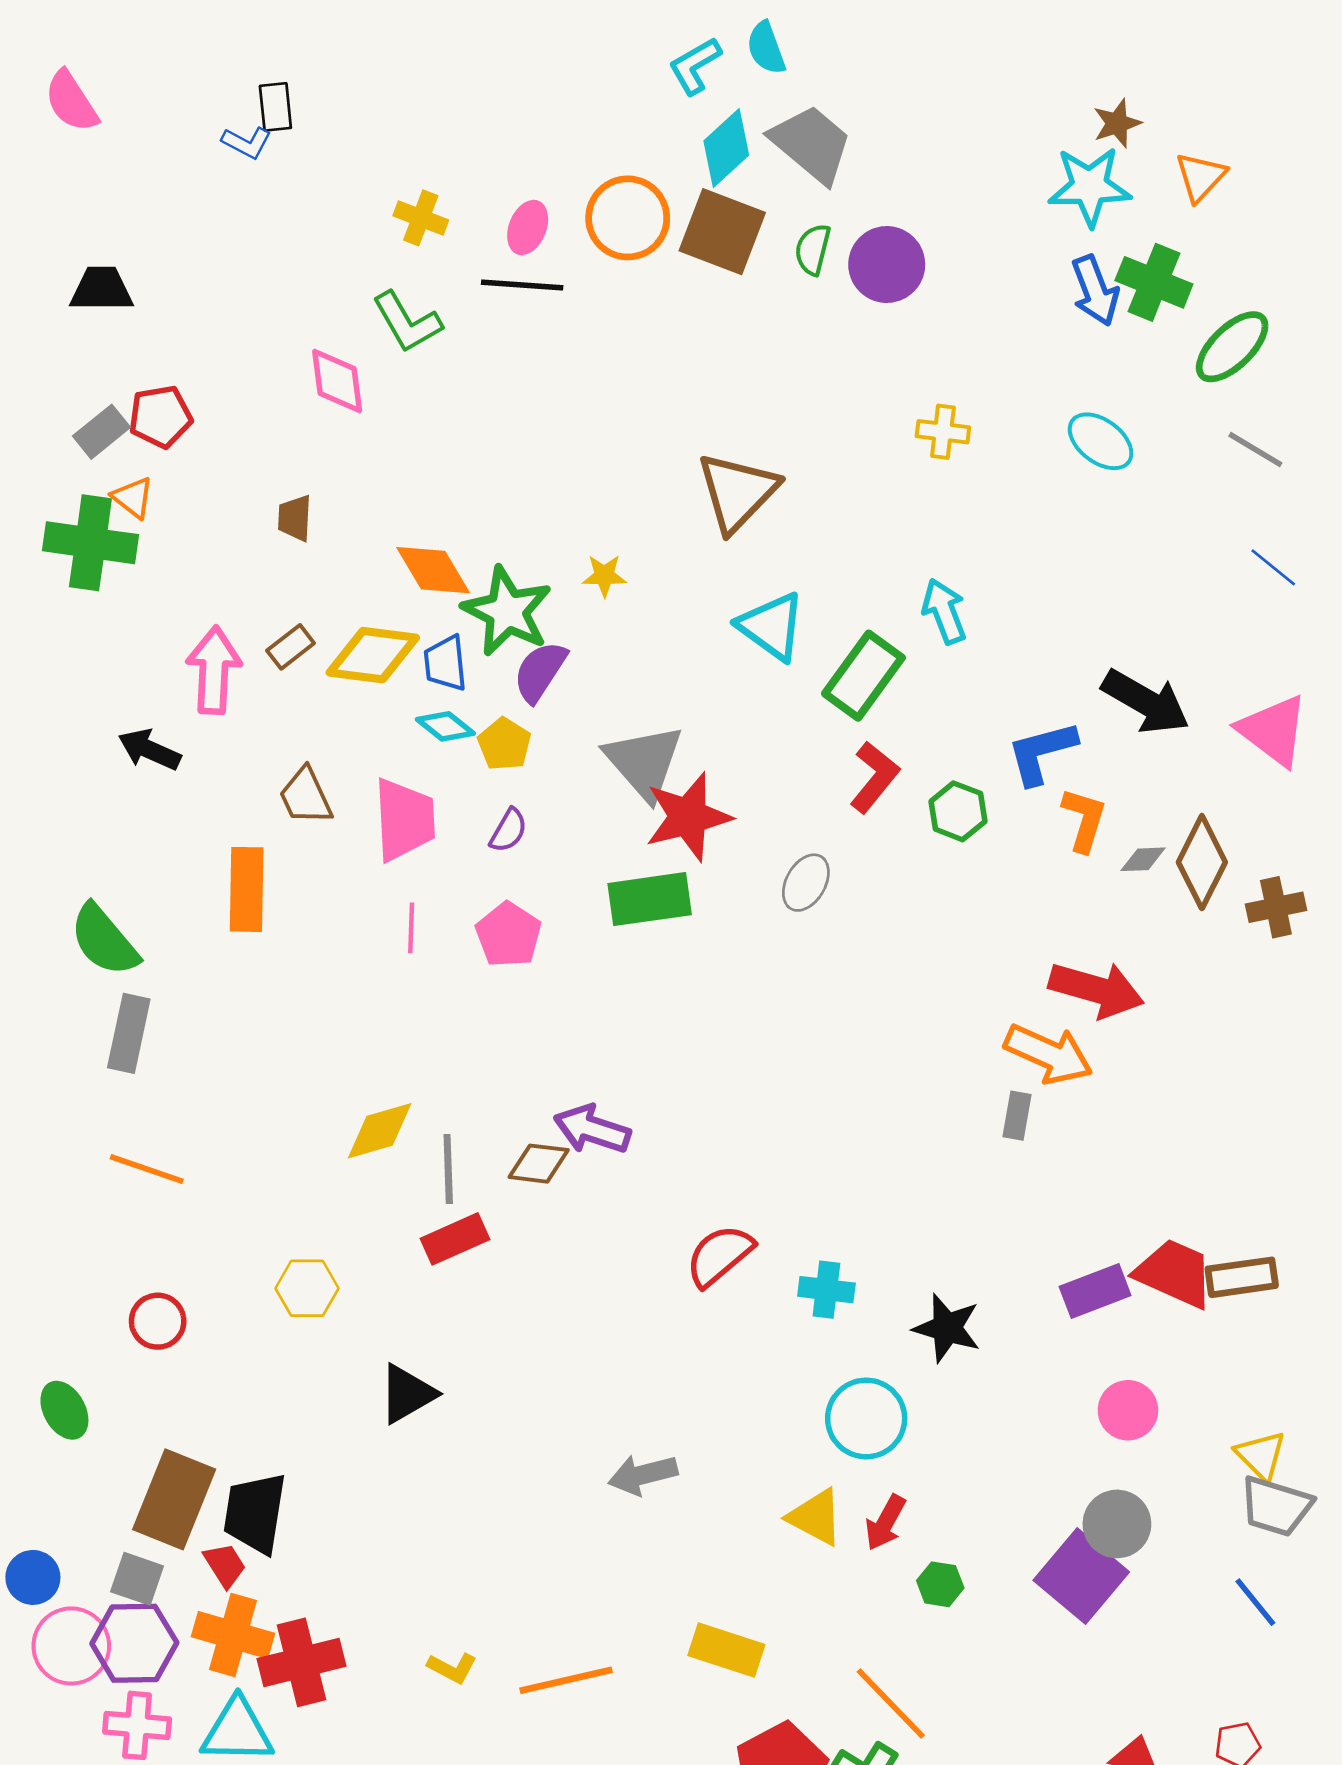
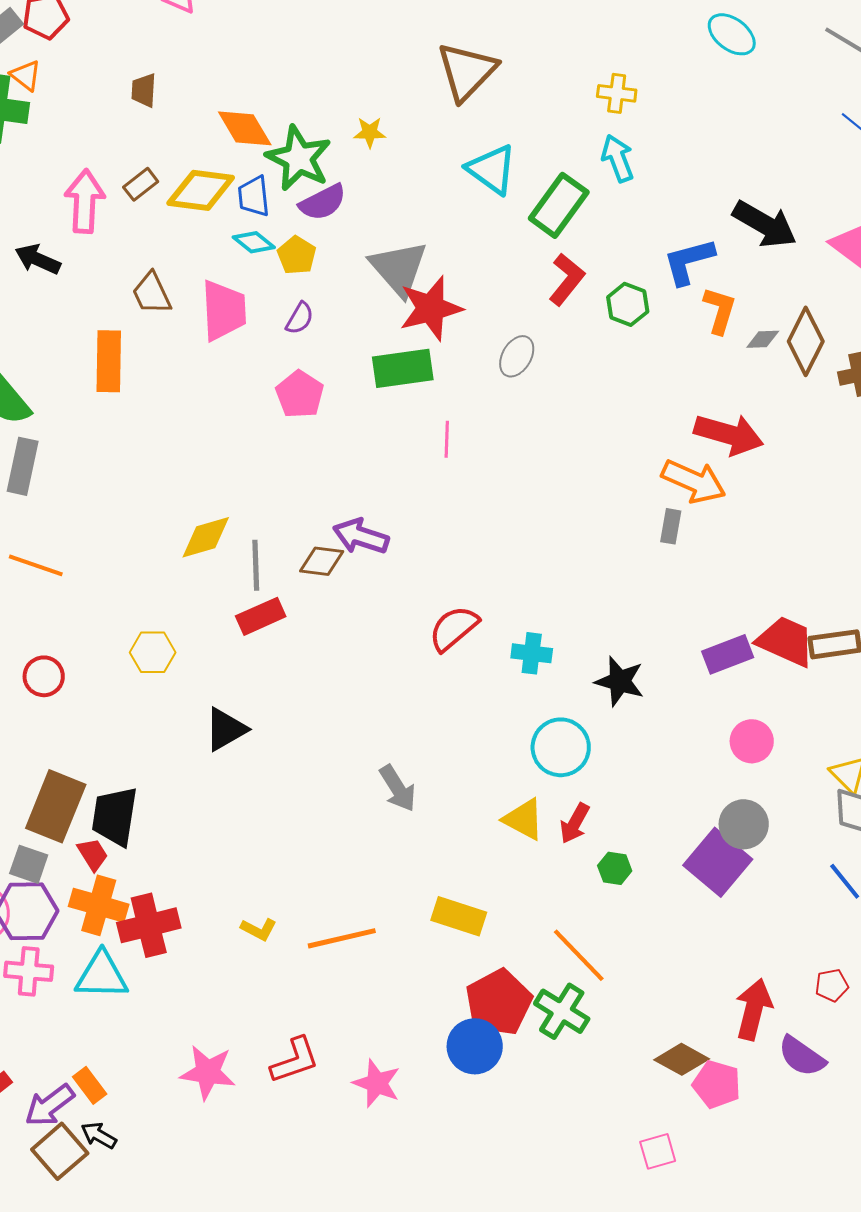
yellow cross: (943, 432) -> (617, 93), moved
purple semicircle: (540, 672) -> (323, 202), turned -150
pink line: (411, 928) -> (447, 439), moved
gray arrow: (643, 1475) -> (398, 788), turned -108

